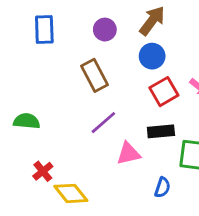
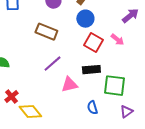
brown rectangle: (95, 75) -> (46, 32), turned -40
red square: (164, 92) -> (93, 43), turned -30
blue semicircle: (162, 188) -> (92, 108), turned 144

